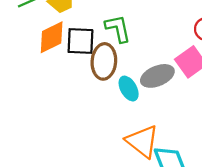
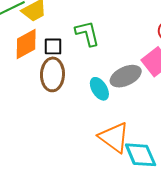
black square: (80, 41) -> (53, 46), size x0.7
brown ellipse: (104, 61) -> (52, 74), moved

